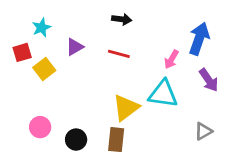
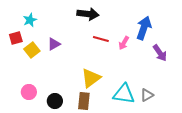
black arrow: (122, 19) -> (88, 14), size x1.5
purple triangle: (75, 47) -> (54, 44), moved
red line: (119, 54) -> (101, 39), moved
purple arrow: (209, 80) -> (160, 53), moved
cyan triangle: (163, 94) -> (124, 94), moved

